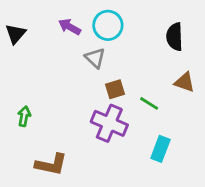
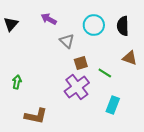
cyan circle: (108, 25) -> (94, 25), moved
purple cross: (109, 123) -> (77, 87), turned 30

